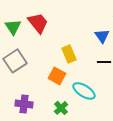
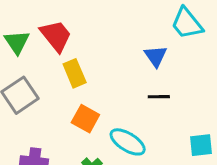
yellow rectangle: (69, 54) -> (75, 73), moved

